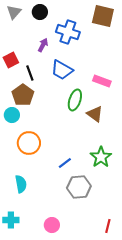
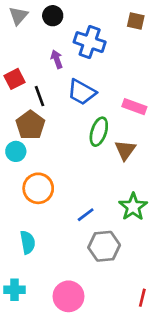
brown square: (103, 16) -> (136, 21), size x0.6
purple arrow: (43, 45) -> (57, 59), turned -48
brown triangle: (95, 114) -> (125, 150), turned 30
pink circle: (52, 225) -> (69, 296), size x1.5

